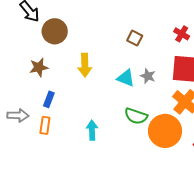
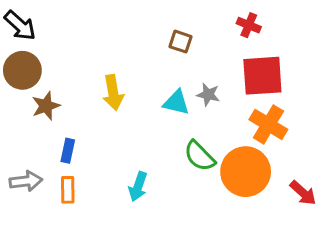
brown circle: (55, 31) -> (22, 70), moved
green semicircle: (136, 116) -> (200, 156), turned 35
cyan arrow: (92, 130) -> (138, 187), turned -150

